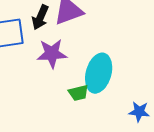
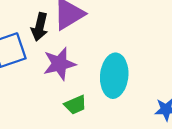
green trapezoid: (78, 93) -> (75, 105), moved

